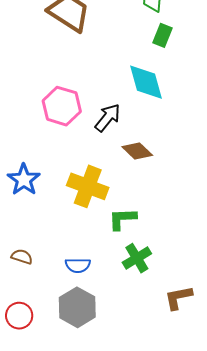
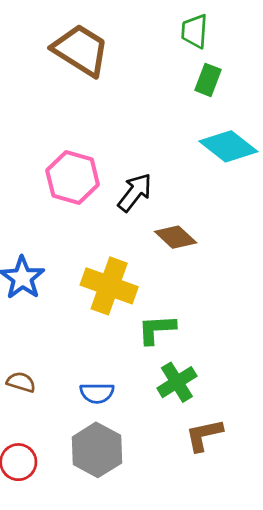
cyan diamond: (146, 82) -> (228, 146), moved, turned -36
brown L-shape: (178, 298) -> (204, 435), moved

